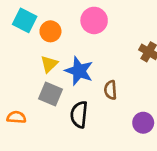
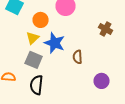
orange circle: (50, 31) -> (41, 20), moved
black semicircle: (79, 115) -> (37, 85), moved

